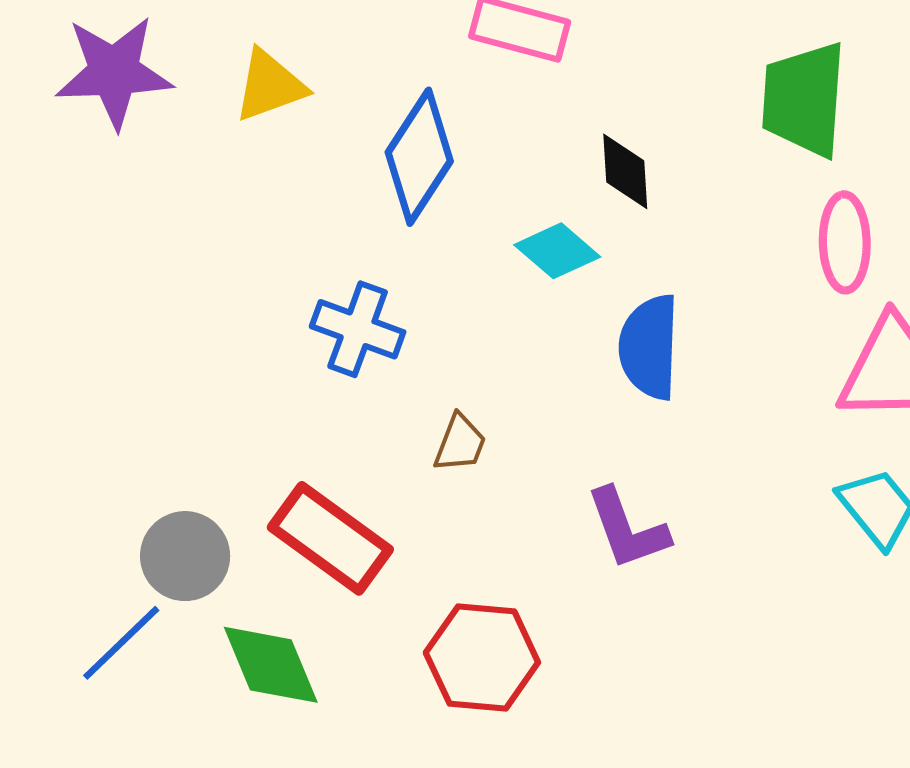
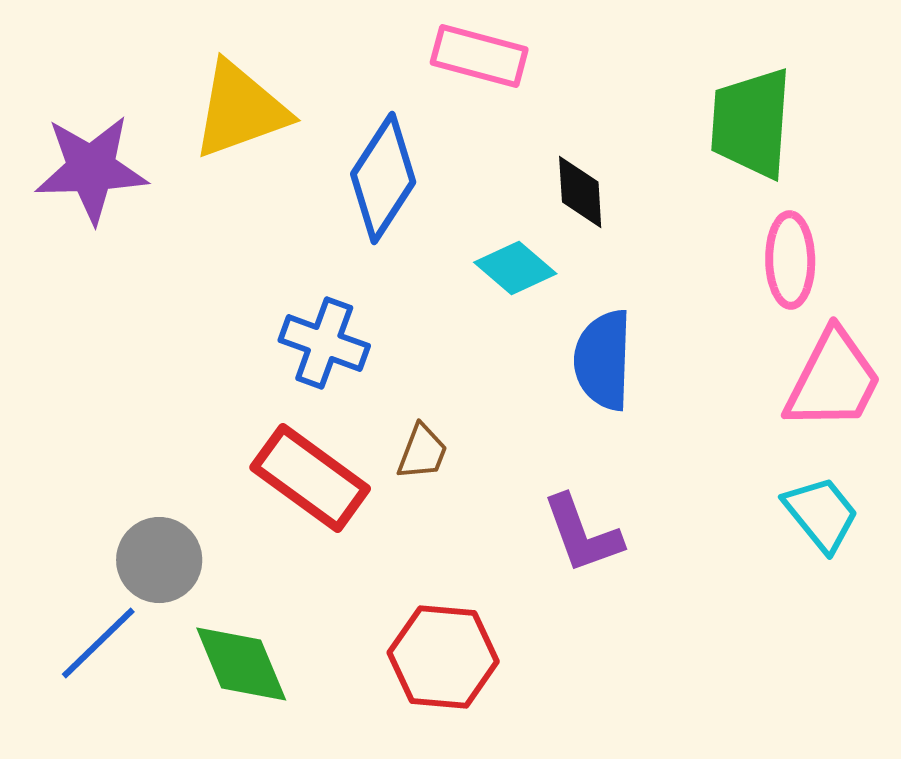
purple star: (114, 72) -> (91, 169), moved
yellow triangle: (270, 86) -> (240, 110), size x1.4
red rectangle: (330, 538) -> (310, 478), moved

